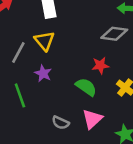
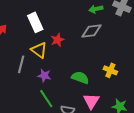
red star: (100, 65) -> (58, 40), moved
green line: (20, 95) -> (46, 99), moved

